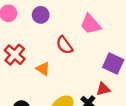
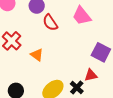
red semicircle: (64, 45) -> (50, 23), moved

